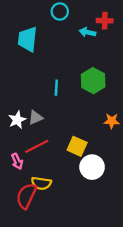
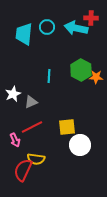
cyan circle: (60, 11) -> (47, 27), moved
cyan arrow: (87, 32) -> (76, 28), size x1.6
white star: (17, 120) -> (13, 94), moved
orange star: (112, 121) -> (96, 77), moved
yellow square: (77, 146) -> (67, 127), turned -30

